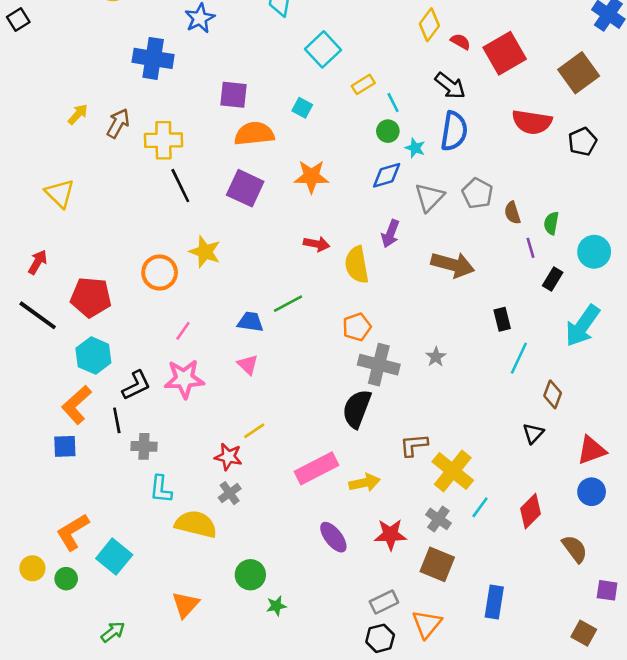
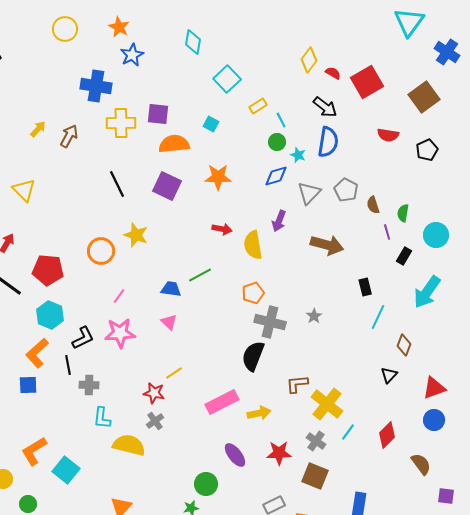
red semicircle: (532, 122) -> (388, 135), size x0.7
yellow cross: (163, 140) -> (121, 123), moved
green circle: (250, 575) -> (206, 484), moved
green circle: (66, 579) -> (28, 504), moved

